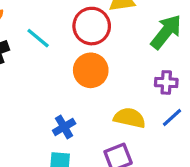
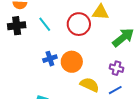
orange circle: (91, 70) -> (72, 62), moved
blue cross: (64, 127) -> (50, 59), moved

